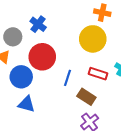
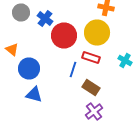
gray circle: (13, 37) -> (21, 12), moved
red circle: (42, 57) -> (64, 36), moved
red rectangle: (98, 74) -> (91, 58), moved

